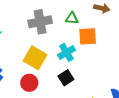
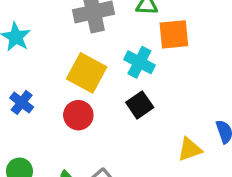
cyan cross: (67, 52) -> (139, 62), turned -30

